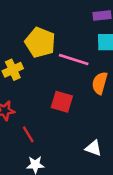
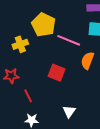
white triangle: (94, 148) -> (69, 111), moved, turned 40

